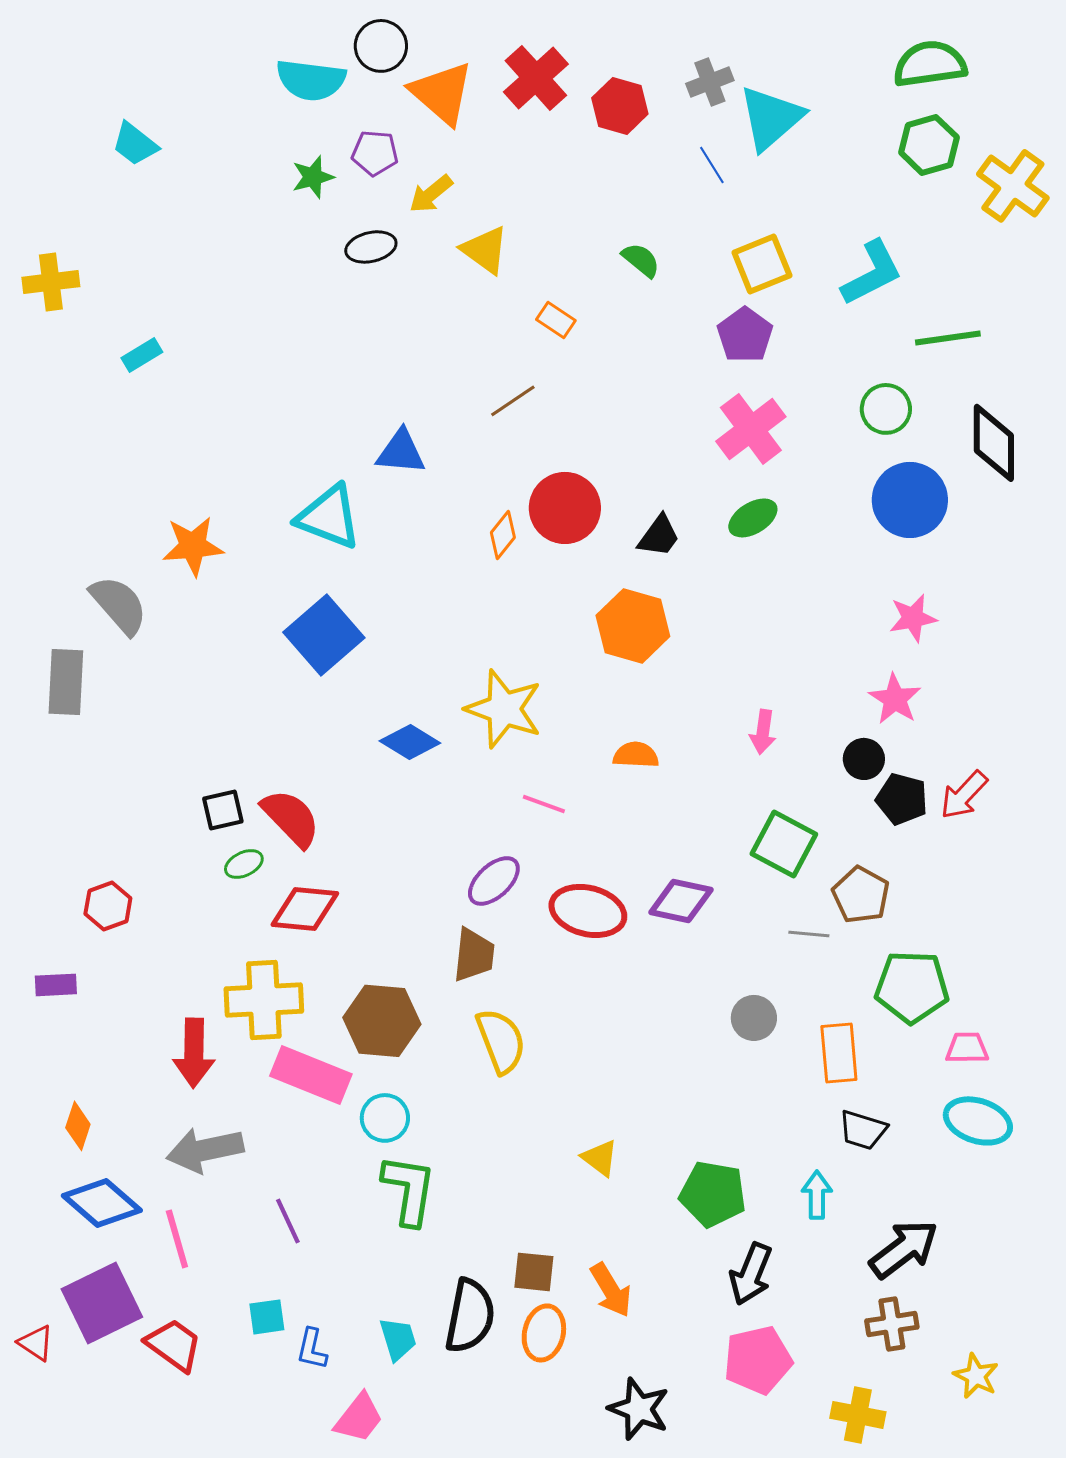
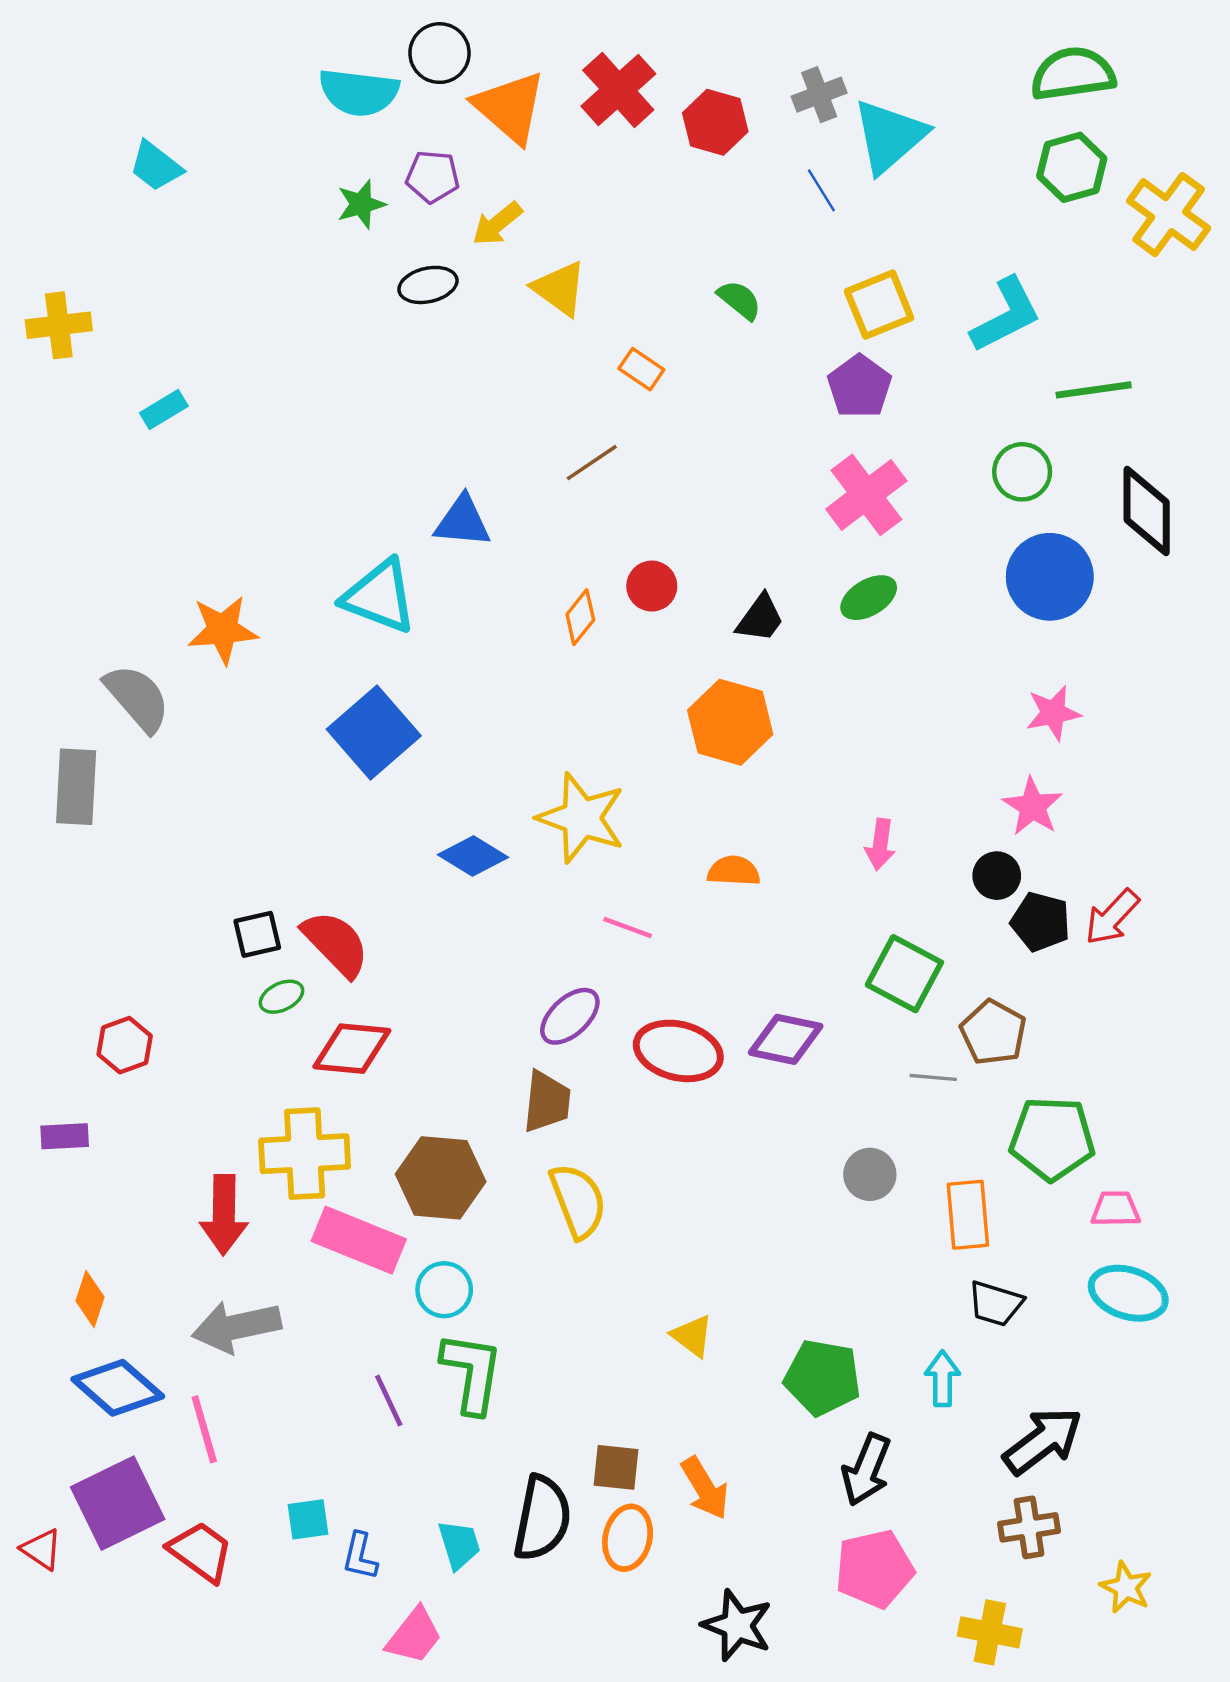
red circle: (565, 508) -> (652, 586), size x0.6
purple line: (288, 1221) -> (389, 1400), moved

